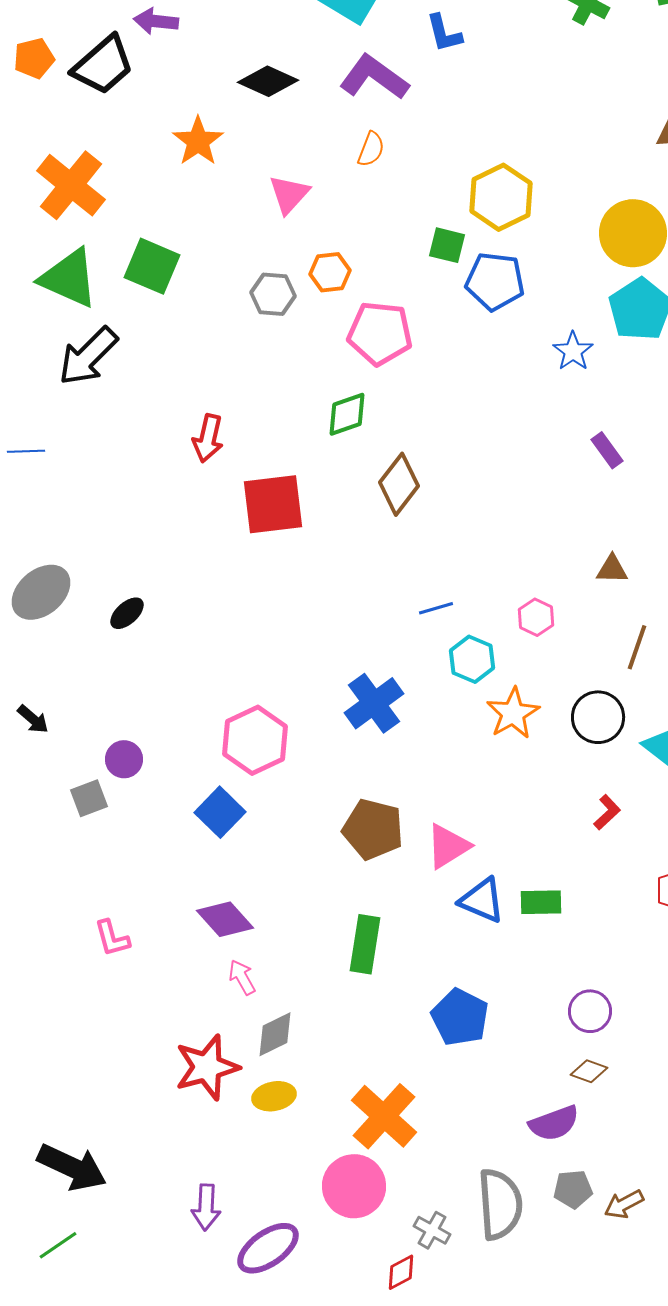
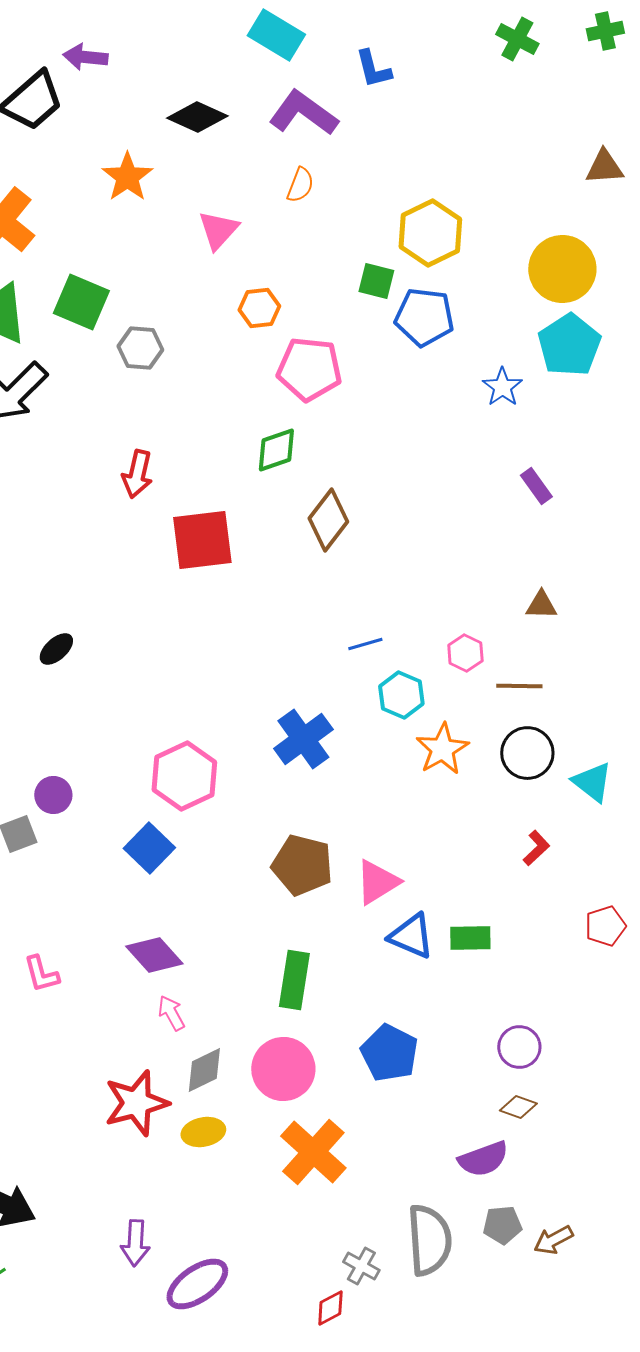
gray hexagon: (273, 294) -> (140, 348), moved
brown line: (637, 647) -> (519, 686), moved, turned 72
pink circle: (354, 1186) -> (283, 1069), moved

